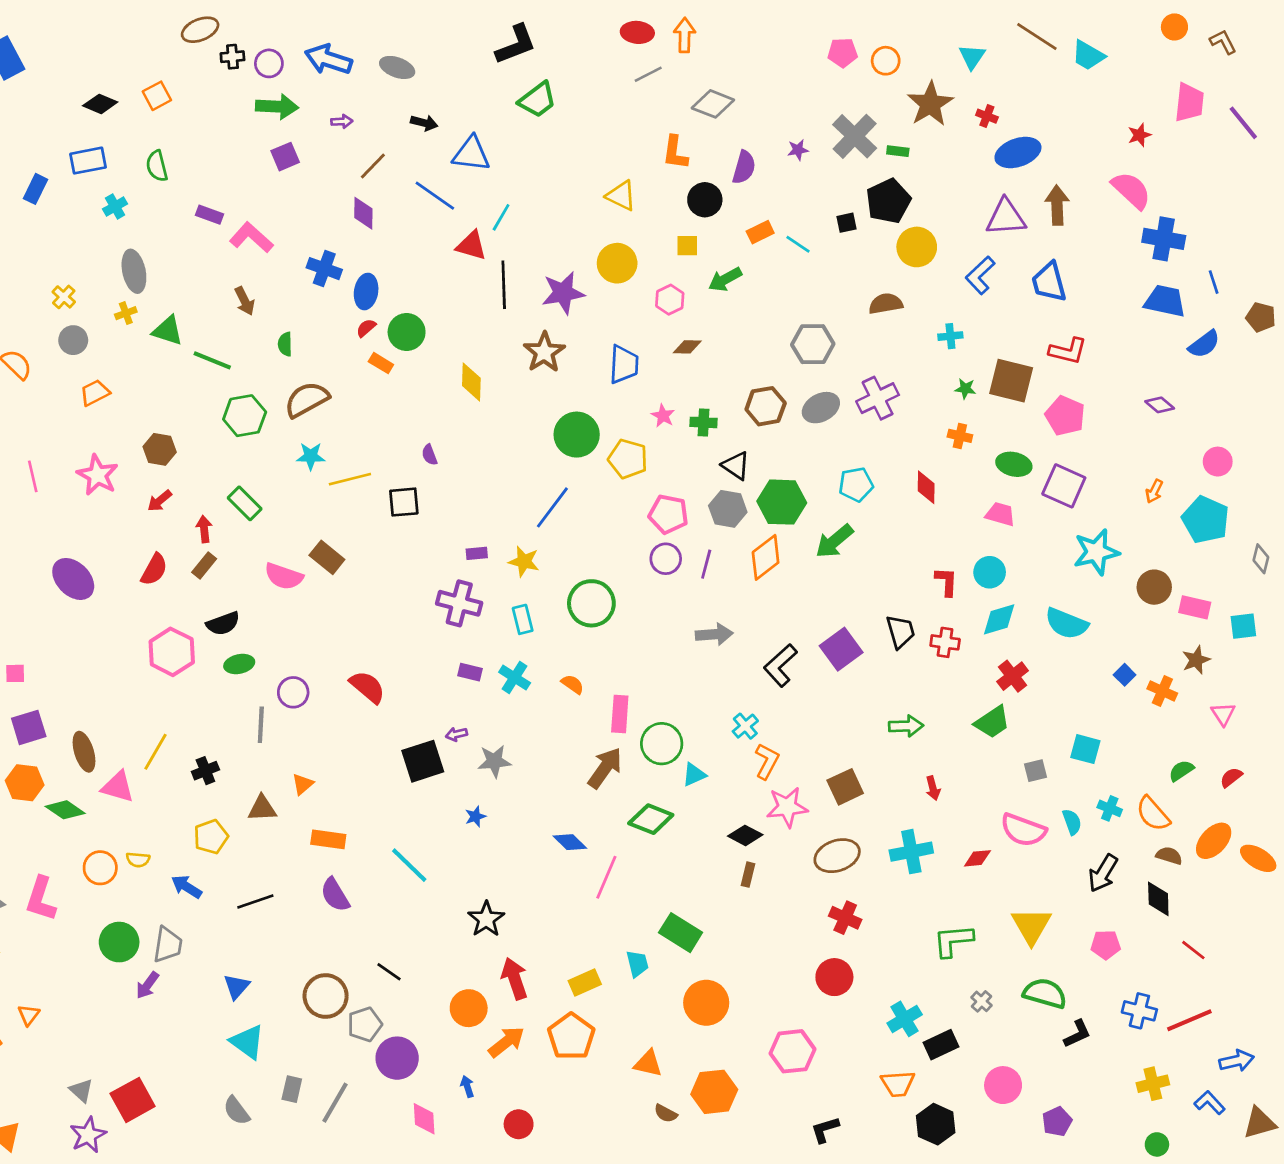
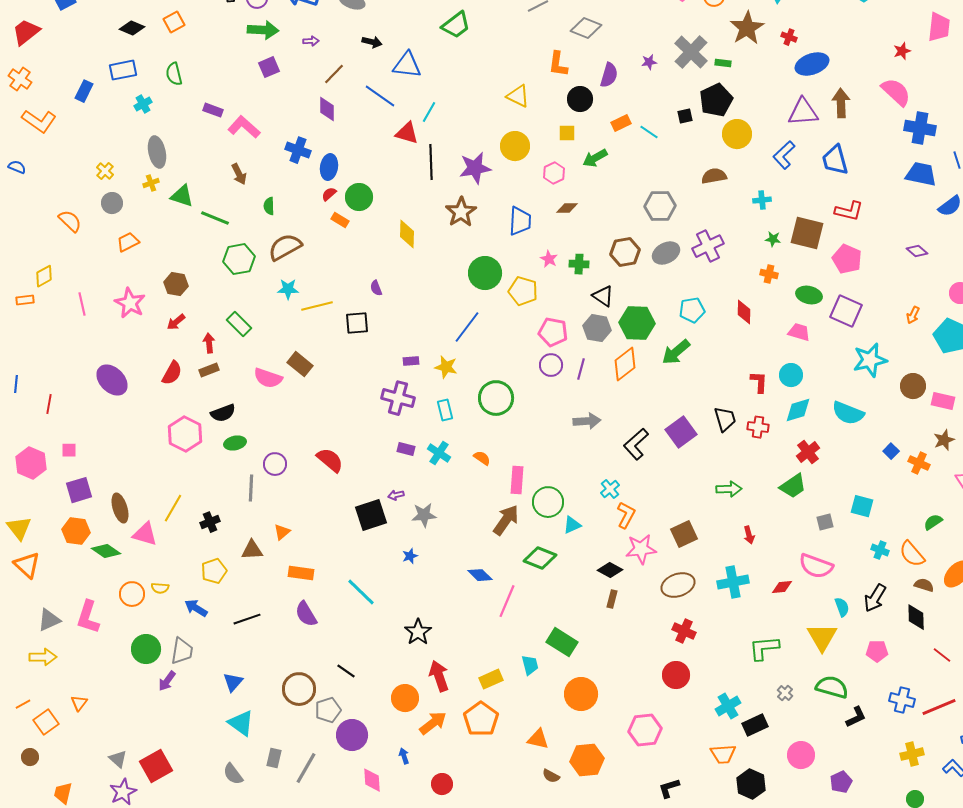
brown rectangle: (204, 565) -> (209, 370), turned 30
cyan semicircle: (1072, 822) -> (842, 607), moved

